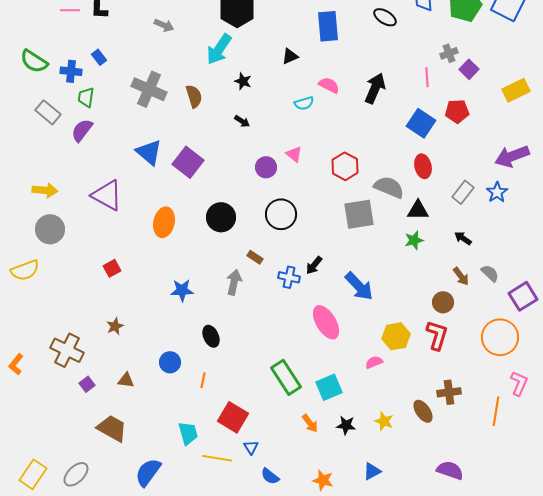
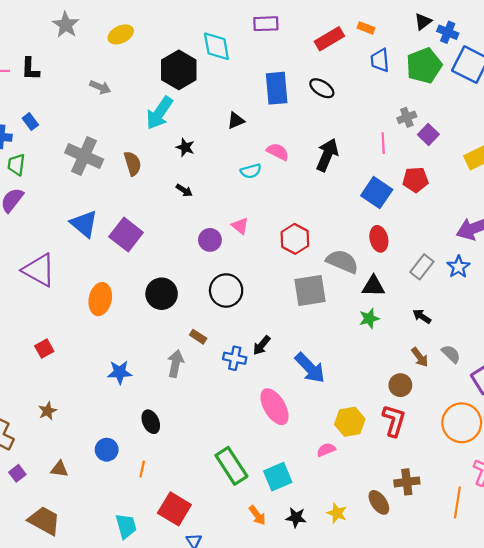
black ellipse: (385, 17) -> (322, 88), moved

